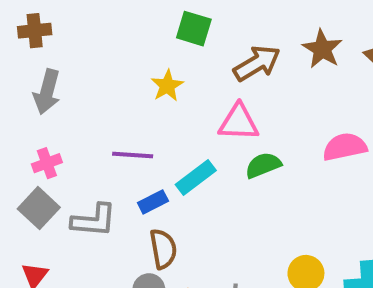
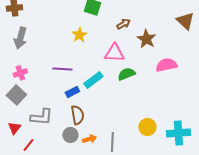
brown star: (322, 49) -> (146, 39), moved
brown arrow: (257, 63) -> (123, 24), size x0.6
gray L-shape: (94, 220) -> (41, 117), moved

